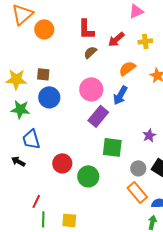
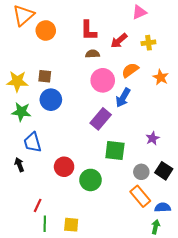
brown semicircle: (90, 52) -> (93, 54), turned 40
pink circle: (91, 89) -> (103, 80), moved
black arrow: (18, 161) -> (19, 165), turned 40

